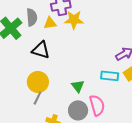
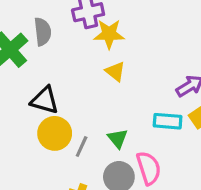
yellow triangle: (50, 23) -> (115, 71), moved, turned 48
black triangle: (41, 50) -> (45, 100), moved
gray line: (37, 98) -> (82, 146), moved

